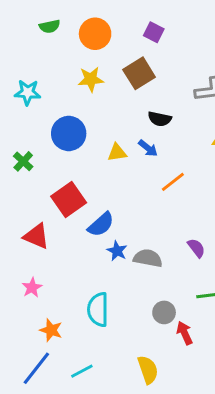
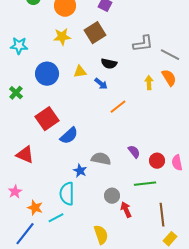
yellow triangle: (117, 153) -> (80, 72), moved
red triangle: (36, 236) -> (25, 155), moved
blue star: (117, 251) -> (80, 171), moved
pink star: (32, 288) -> (15, 192), moved
cyan line: (82, 371) -> (56, 218), moved

